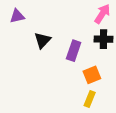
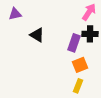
black triangle: (42, 40) -> (37, 35), turned -42
purple rectangle: (74, 51) -> (74, 43), moved

